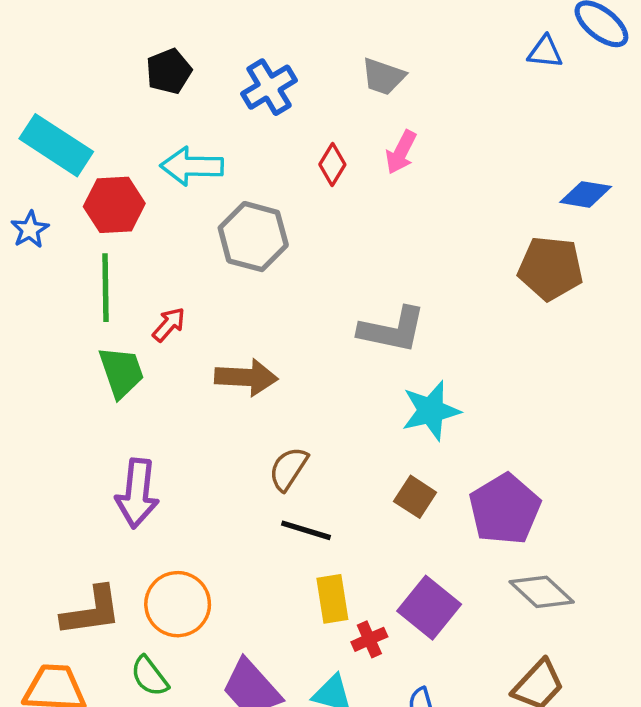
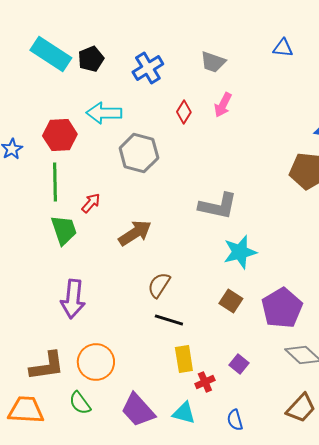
blue triangle: (545, 52) -> (283, 48), moved
cyan rectangle: (56, 145) -> (51, 54), moved
brown arrow: (246, 377) -> (135, 233), turned -36
purple square: (429, 608) -> (239, 364), size x0.6

